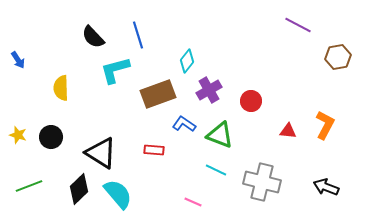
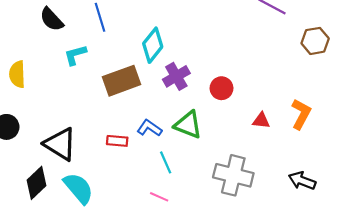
cyan diamond: (187, 61) -> (153, 45), size x1.4
cyan L-shape: (115, 70) -> (75, 55), size x0.7
blue L-shape: (184, 124) -> (149, 128), moved
cyan line: (216, 170) -> (166, 162), moved, turned 40

